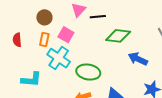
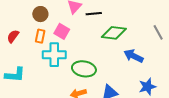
red semicircle: (17, 40) -> (13, 36), turned 40
cyan cross: (59, 58) -> (54, 55), turned -35
cyan L-shape: (31, 79) -> (15, 75), moved

